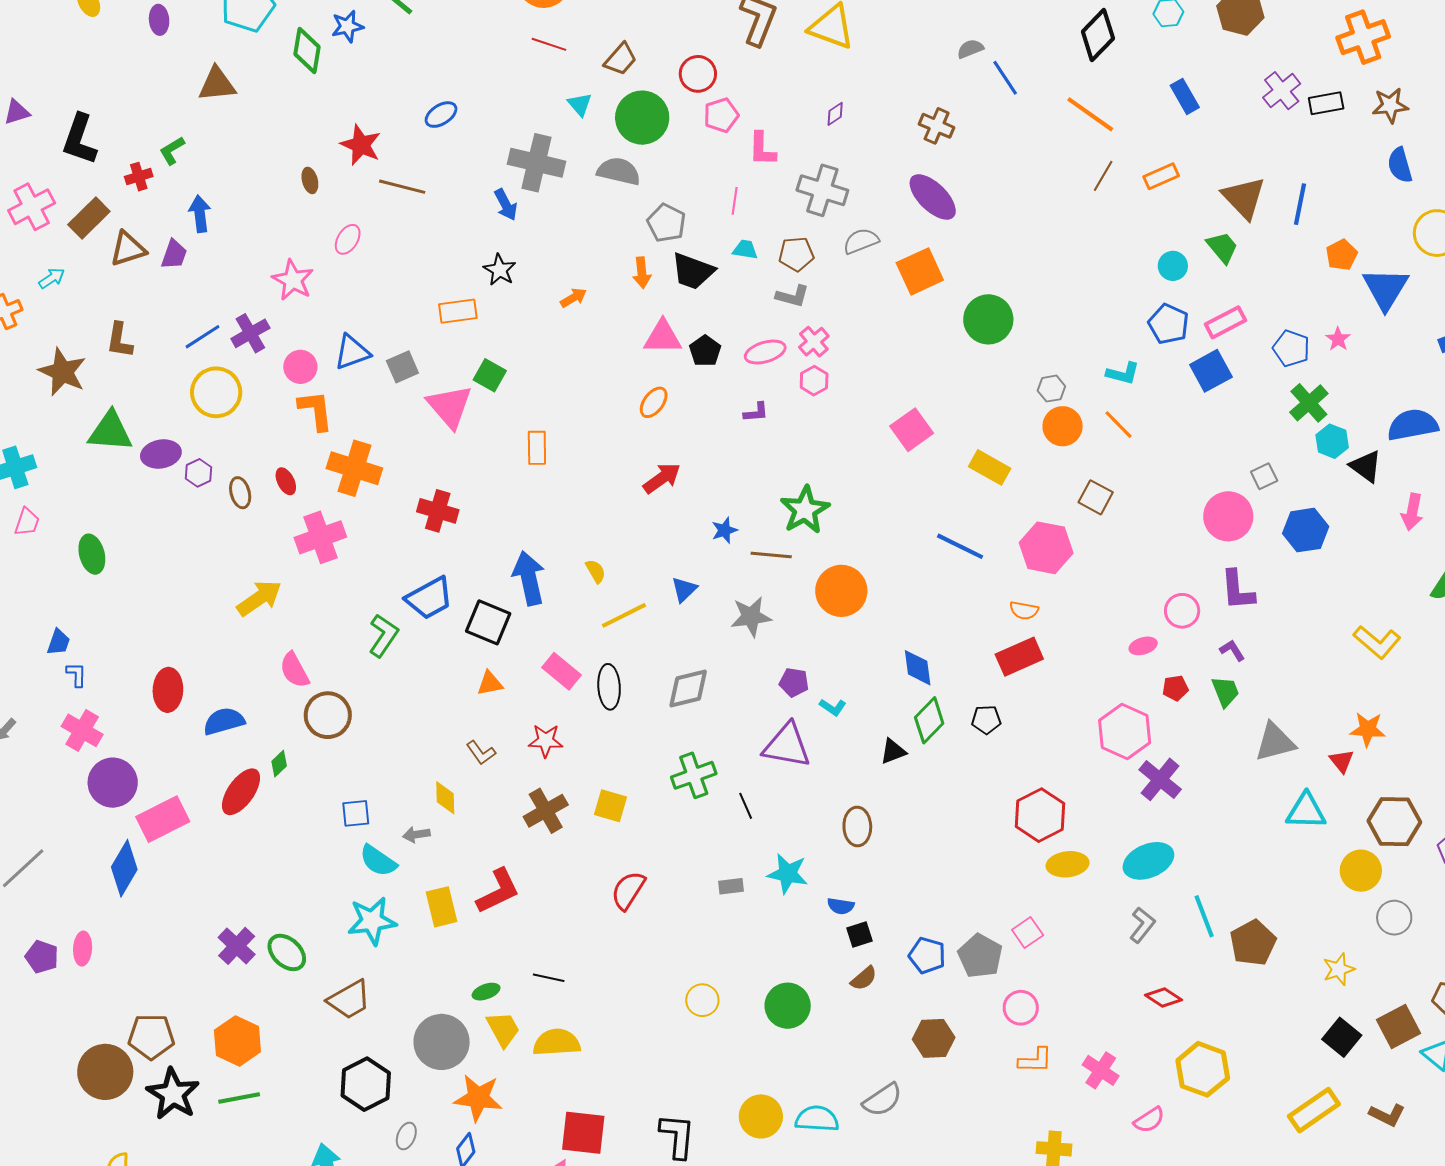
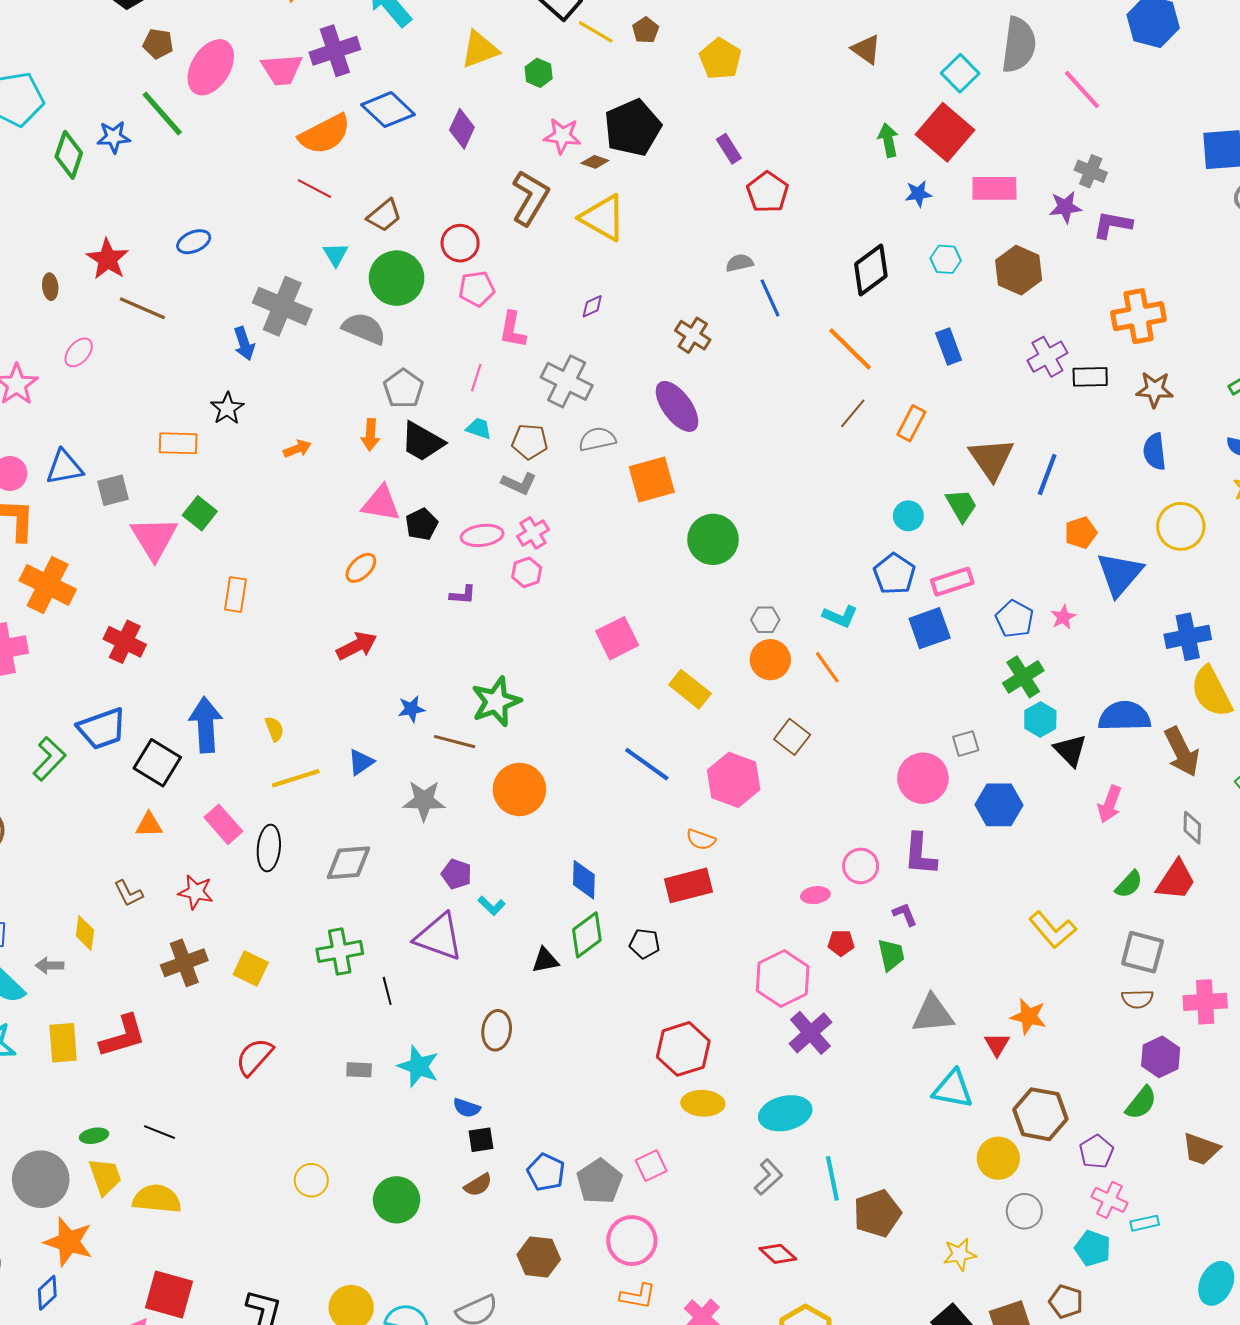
orange rectangle: (1161, 176) -> (911, 423), turned -48
pink circle: (1021, 1008) -> (632, 1241), size x1.4

